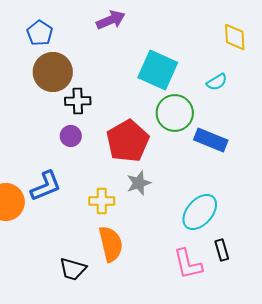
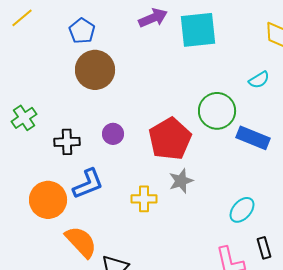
cyan square: (158, 70) -> (198, 30), moved, turned -30
black cross: (78, 101) -> (67, 142), moved
cyan ellipse: (200, 212) -> (242, 210), size x0.7
orange semicircle: (111, 244) -> (81, 242), moved, turned -30

